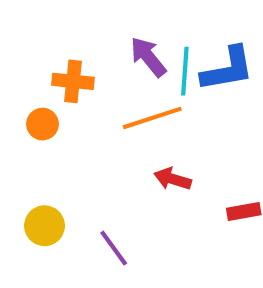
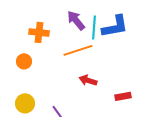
orange circle: (42, 124) -> (24, 61), moved

